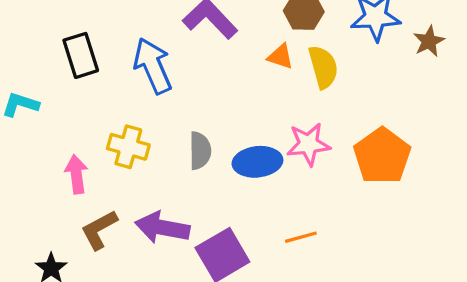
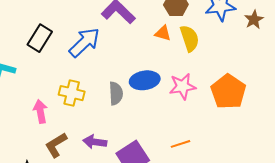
black rectangle: (81, 55) -> (40, 38), turned 52
blue arrow: (153, 66) -> (84, 42), turned 72
blue ellipse: (257, 162) -> (145, 80), moved
purple arrow: (162, 228) -> (95, 142), size x0.7

